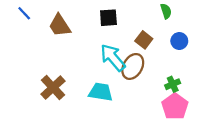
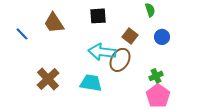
blue line: (24, 13) -> (22, 34), moved
cyan arrow: (113, 58) -> (102, 52), turned -44

